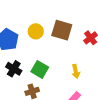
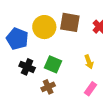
yellow circle: (36, 31) -> (44, 27), size x1.5

